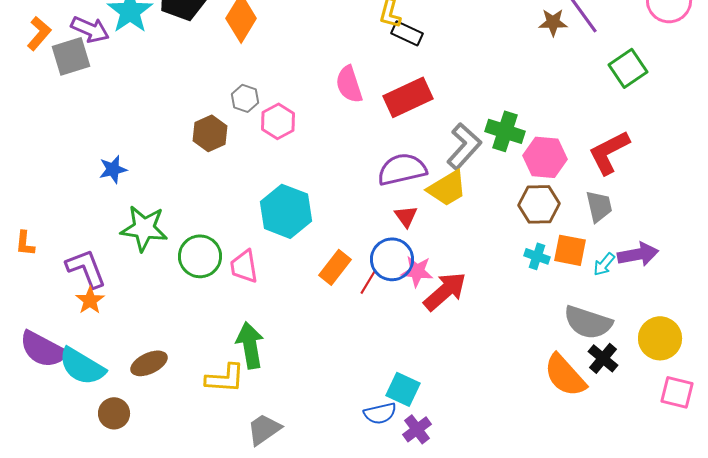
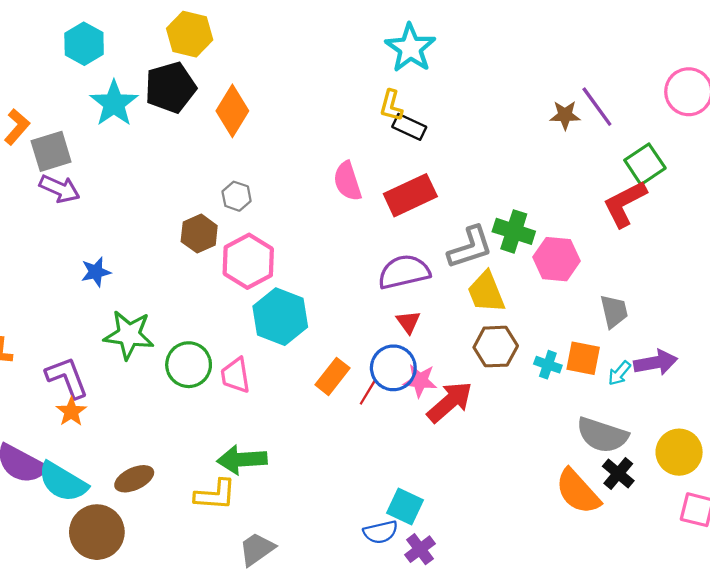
purple arrow: (90, 29) -> (60, 189), moved
pink hexagon: (278, 121) -> (248, 261), moved, size x1.4
gray L-shape: (464, 146) -> (470, 247), turned 30
red L-shape: (609, 152) -> (625, 204), moved
yellow trapezoid: (447, 188) -> (486, 292), moved, turned 99
brown hexagon: (539, 204) -> (496, 347), moved
green arrow: (250, 345) -> (242, 460), turned -84
brown circle: (114, 413) -> (97, 532), size x1.6

